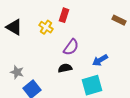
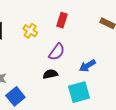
red rectangle: (64, 15) -> (62, 20), moved

